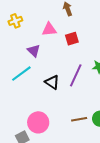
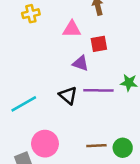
purple triangle: (34, 51) -> (81, 63), moved, turned -32
cyan line: (21, 74) -> (24, 104), moved
purple line: (76, 75) -> (98, 90), turned 60

